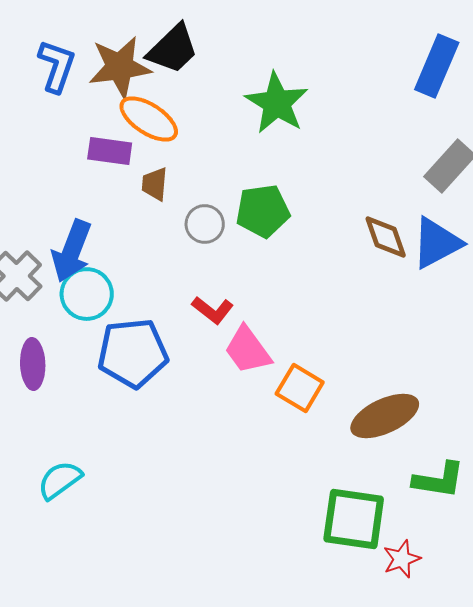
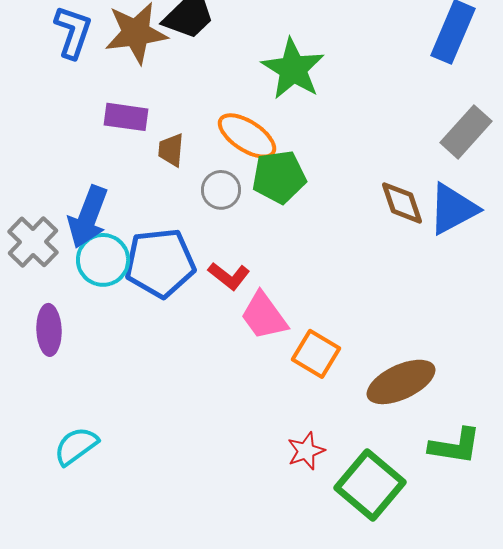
orange ellipse: (149, 119) -> (247, 136), moved
blue pentagon: (133, 353) -> (160, 263), moved
green square: (354, 519) -> (370, 485), turned 32
red star: (402, 559) -> (306, 451), moved

